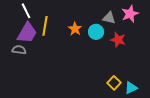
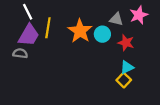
orange star: (75, 29) -> (80, 31), size x1.6
yellow square: (114, 83) -> (124, 80), moved
cyan triangle: (131, 88) -> (127, 67), moved

